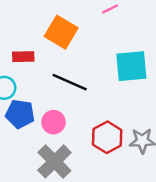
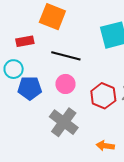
pink circle: (53, 122) -> (65, 84), moved

